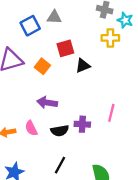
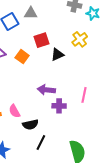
yellow cross: (110, 38) -> (80, 39), moved, turned -35
purple arrow: (47, 103) -> (46, 90), moved
black semicircle: (60, 131) -> (30, 125), moved

